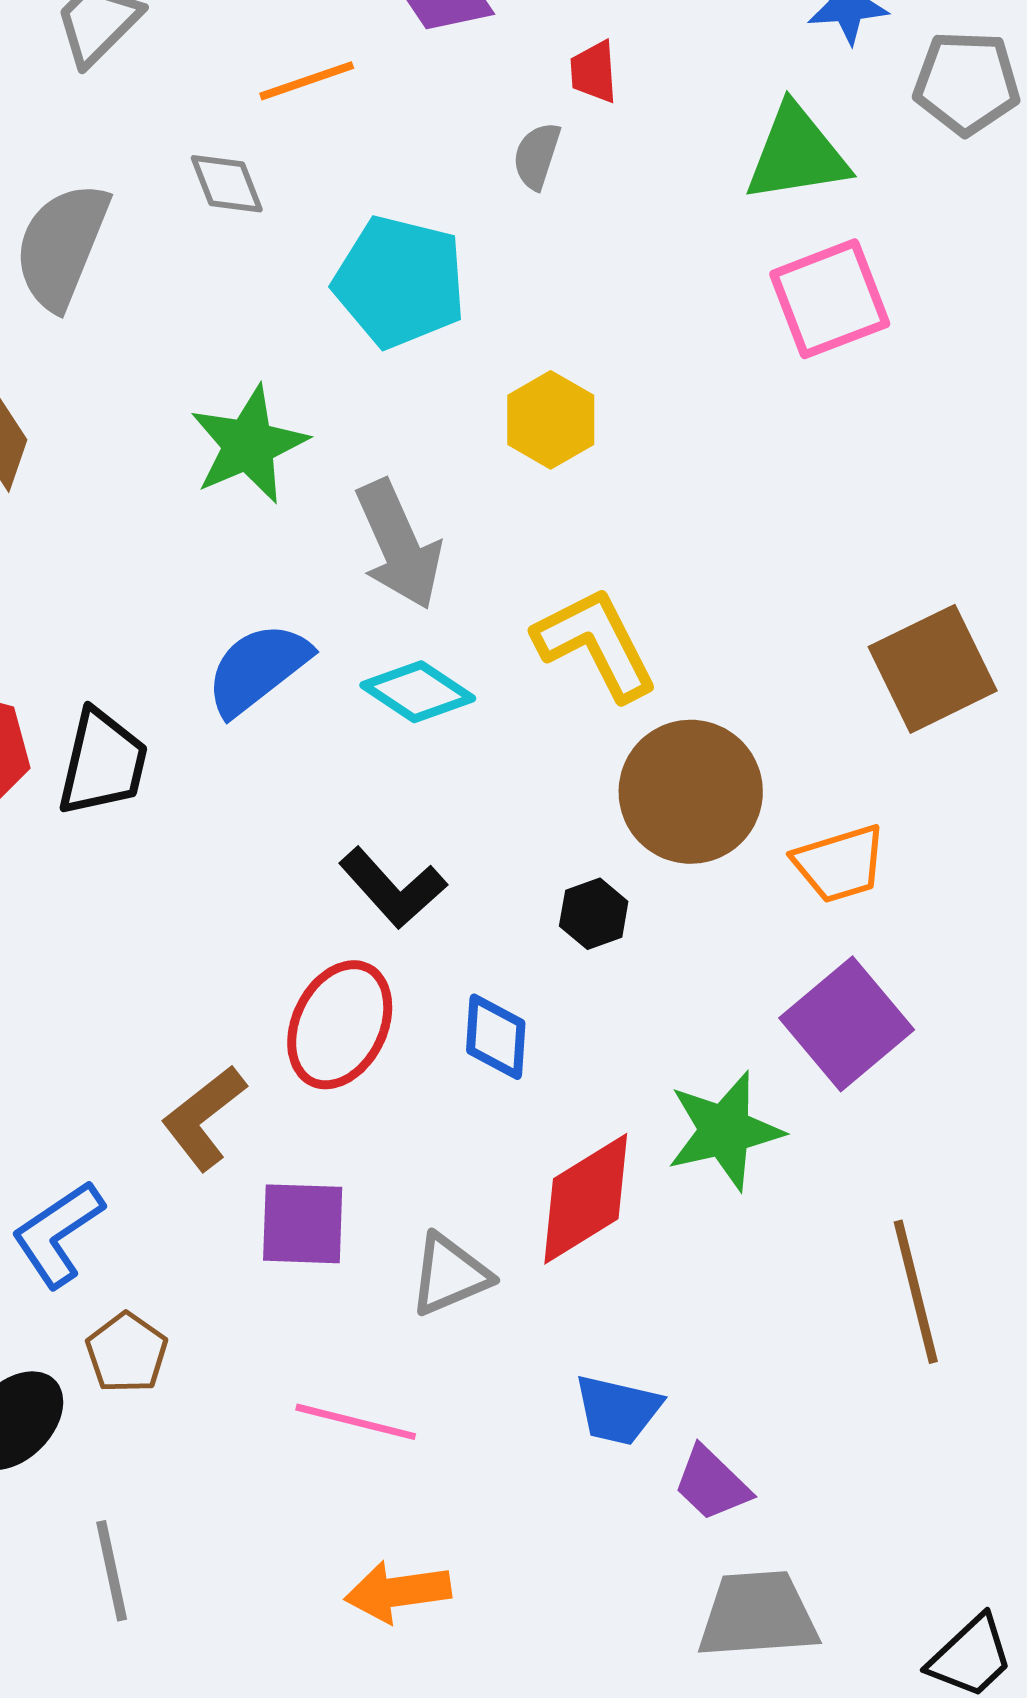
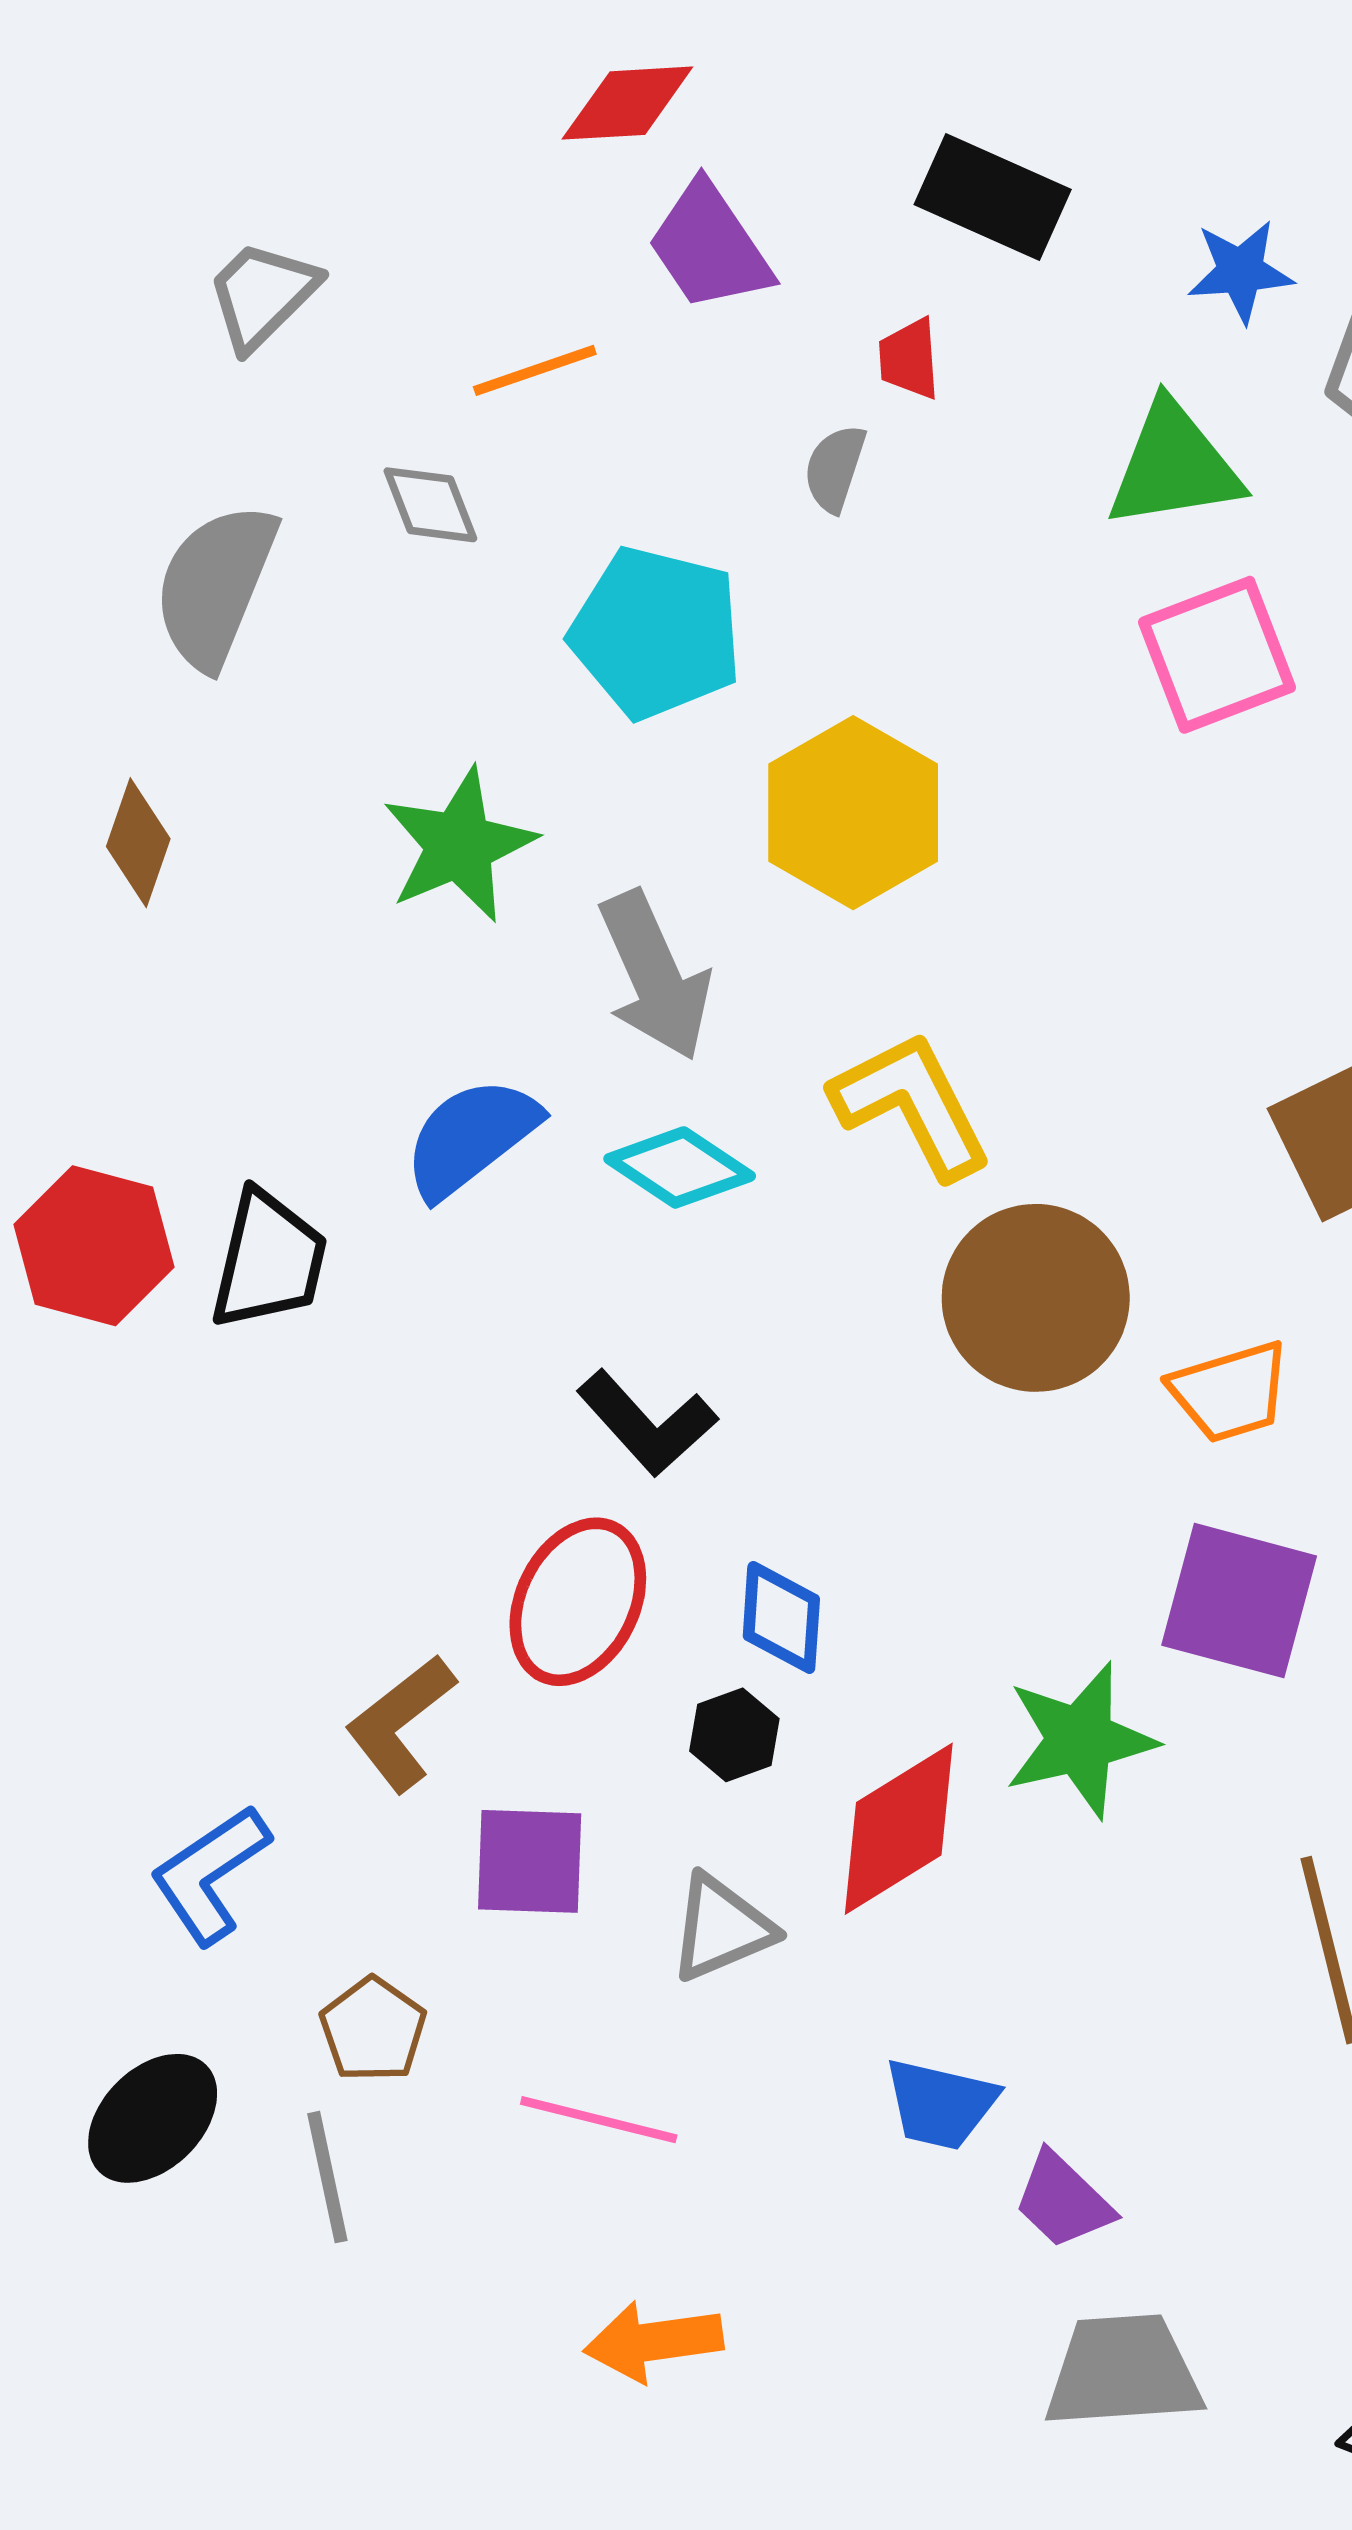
yellow hexagon: (551, 420) -> (853, 813), size x1.5
black hexagon: (594, 914) -> (734, 1735), moved
purple square: (847, 1024) -> (1239, 1601), turned -35
brown pentagon: (127, 1353) -> (373, 2030), moved
gray line: (112, 1571) -> (327, 2177), moved

